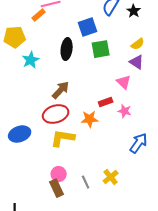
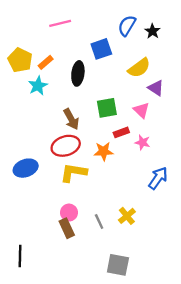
orange rectangle: (39, 15) -> (46, 62), moved
yellow pentagon: (15, 37) -> (20, 60), turned 30
yellow semicircle: (138, 44) -> (139, 68), moved, size x1.5
green square: (101, 49) -> (107, 108), moved
brown arrow: (61, 90) -> (71, 119), turned 108

